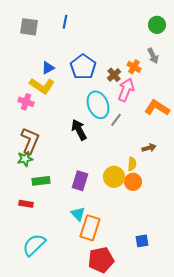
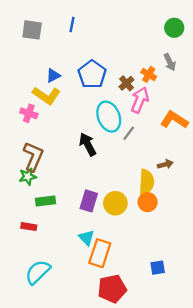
yellow semicircle: (132, 164) -> (146, 182), size x1.6
yellow circle: (114, 177) -> (115, 203), moved

